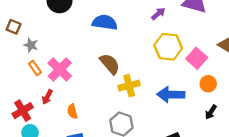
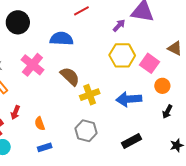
purple arrow: (158, 14) -> (119, 25), moved
pink cross: (60, 70) -> (32, 65), moved

